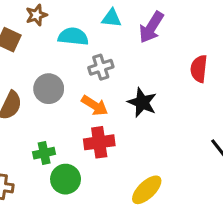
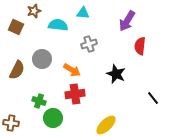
purple arrow: (151, 27) -> (127, 21), moved
gray cross: (101, 67) -> (89, 44), moved
black star: (142, 102) -> (116, 74), moved
green cross: (44, 153) -> (39, 101), turned 32

